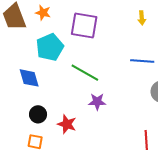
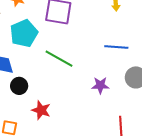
purple star: (97, 102) -> (100, 85), moved
black circle: (38, 114) -> (19, 86), moved

